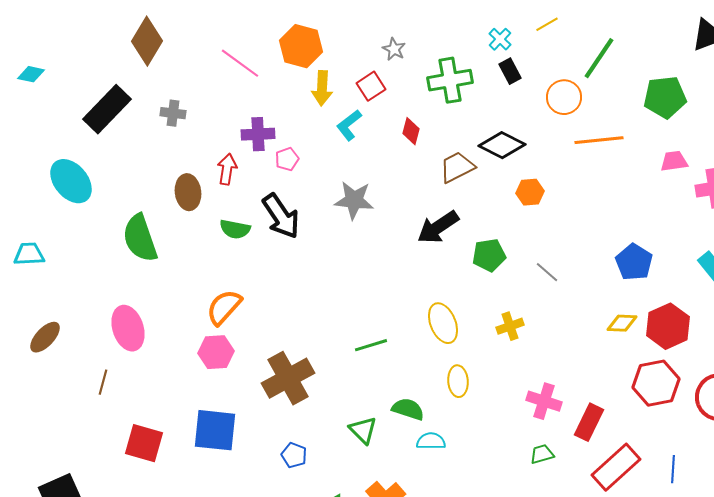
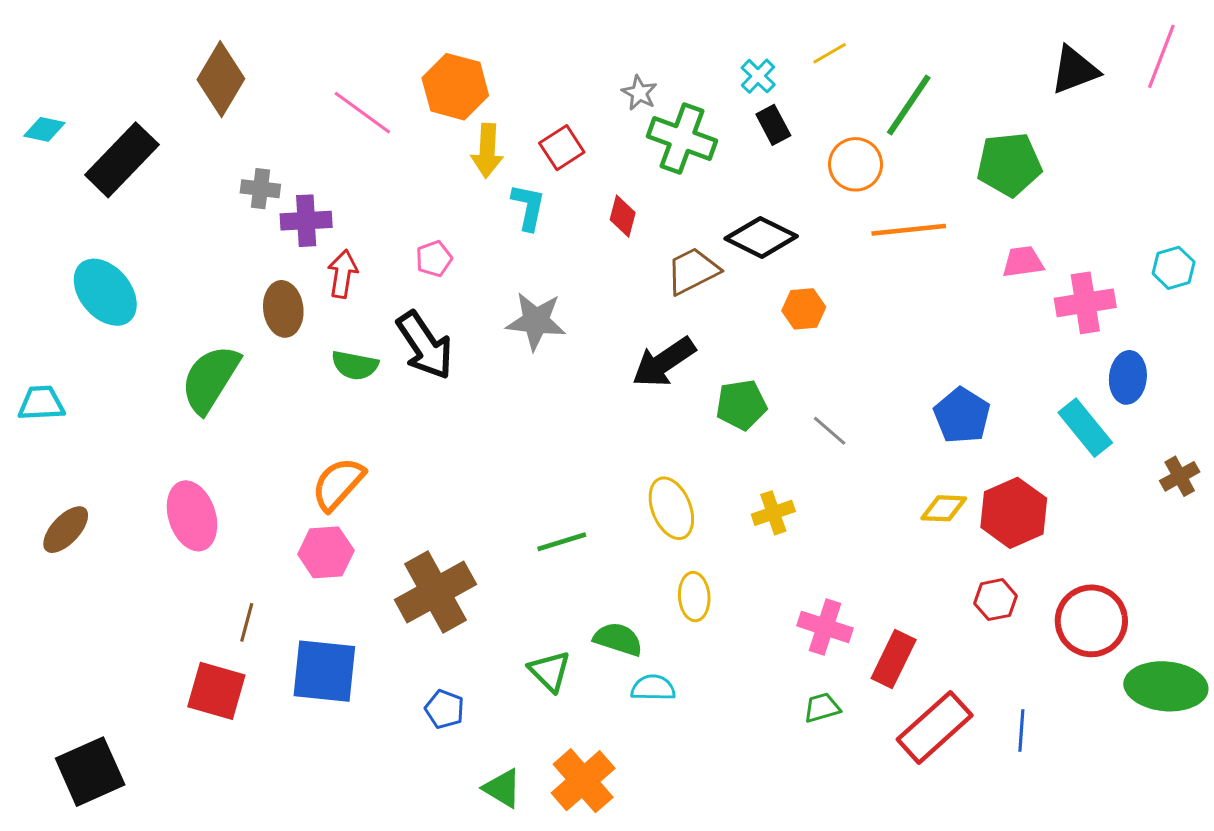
gray star: (394, 49) -> (639, 93), moved
green cross: (450, 80) -> (682, 138), turned 30
black rectangle: (107, 109) -> (122, 160), moved
cyan L-shape: (349, 125) -> (528, 207), turned 140
purple cross: (258, 134) -> (306, 221), moved
green semicircle: (140, 238) -> (210, 379), turned 51
brown line: (103, 382) -> (247, 622), moved
red hexagon: (656, 383) -> (996, 600), size x0.6

